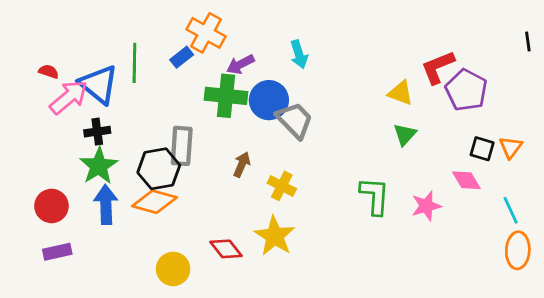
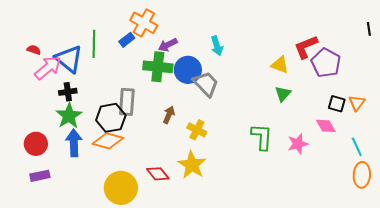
cyan arrow: (299, 54) -> (217, 46), moved
yellow circle: (173, 269) -> (121, 188), size x1.4

